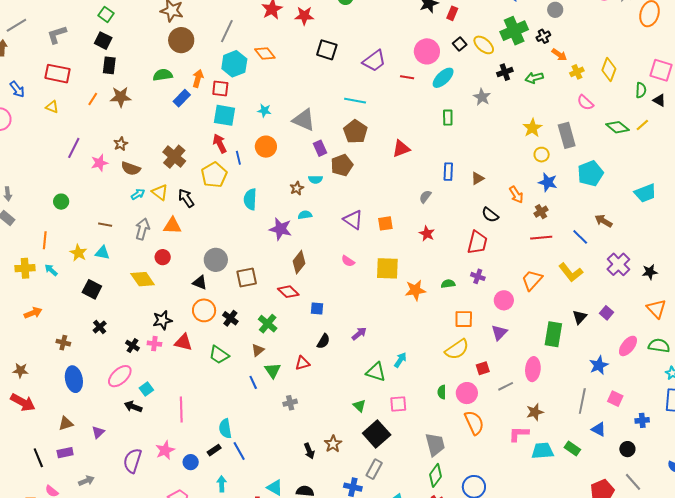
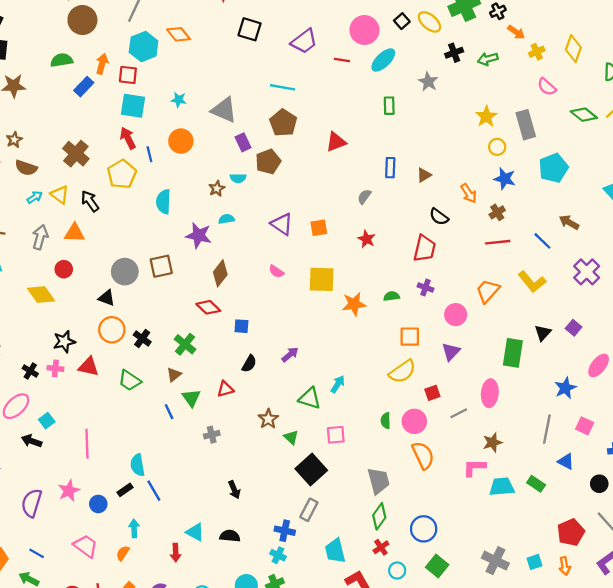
brown square: (247, 278) -> (161, 266), moved
brown star: (333, 444) -> (268, 419), moved

